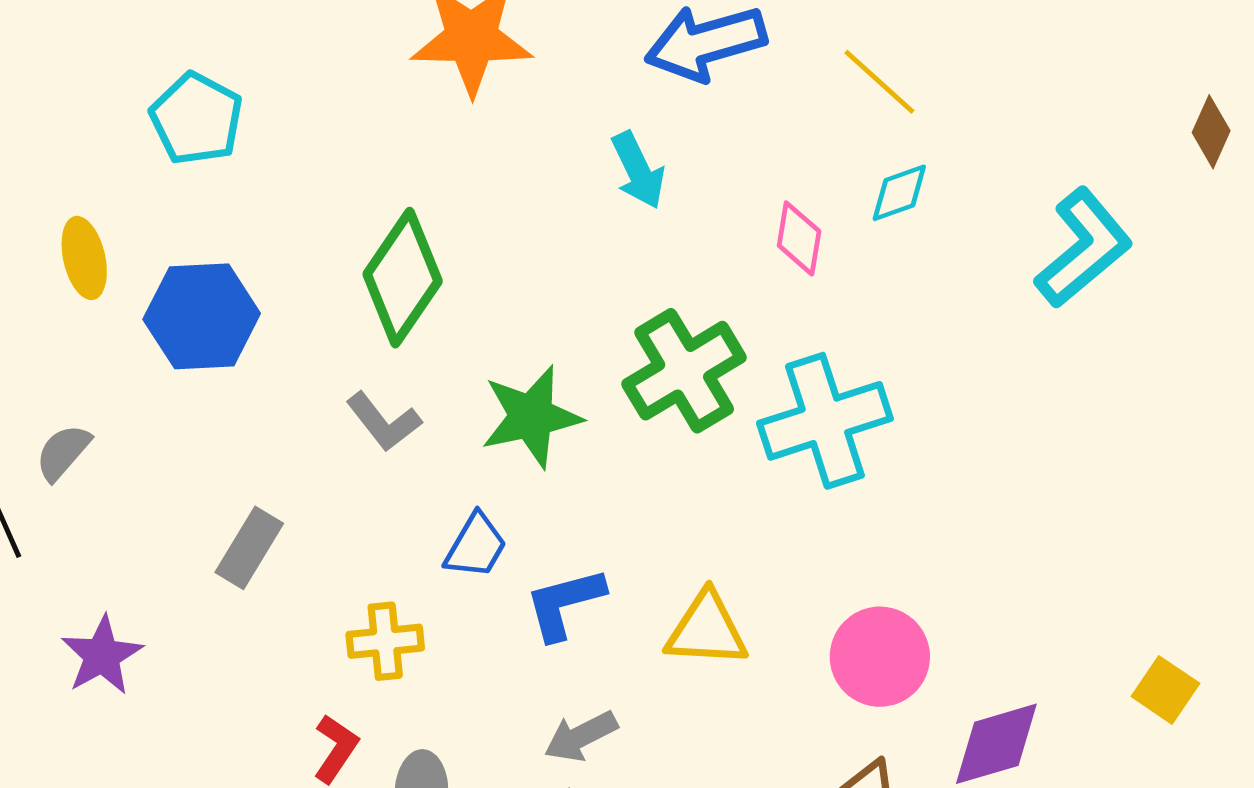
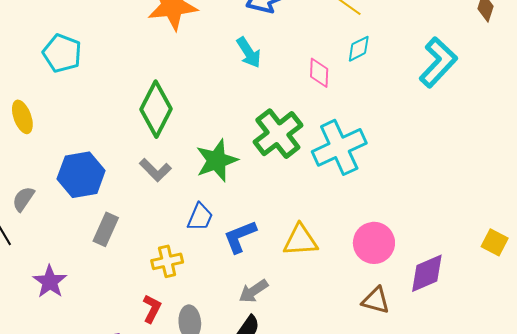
blue hexagon: (202, 316) -> (81, 175), moved

